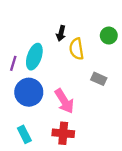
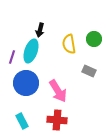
black arrow: (61, 33) -> (40, 30), moved
green circle: (109, 36) -> (94, 39), moved

